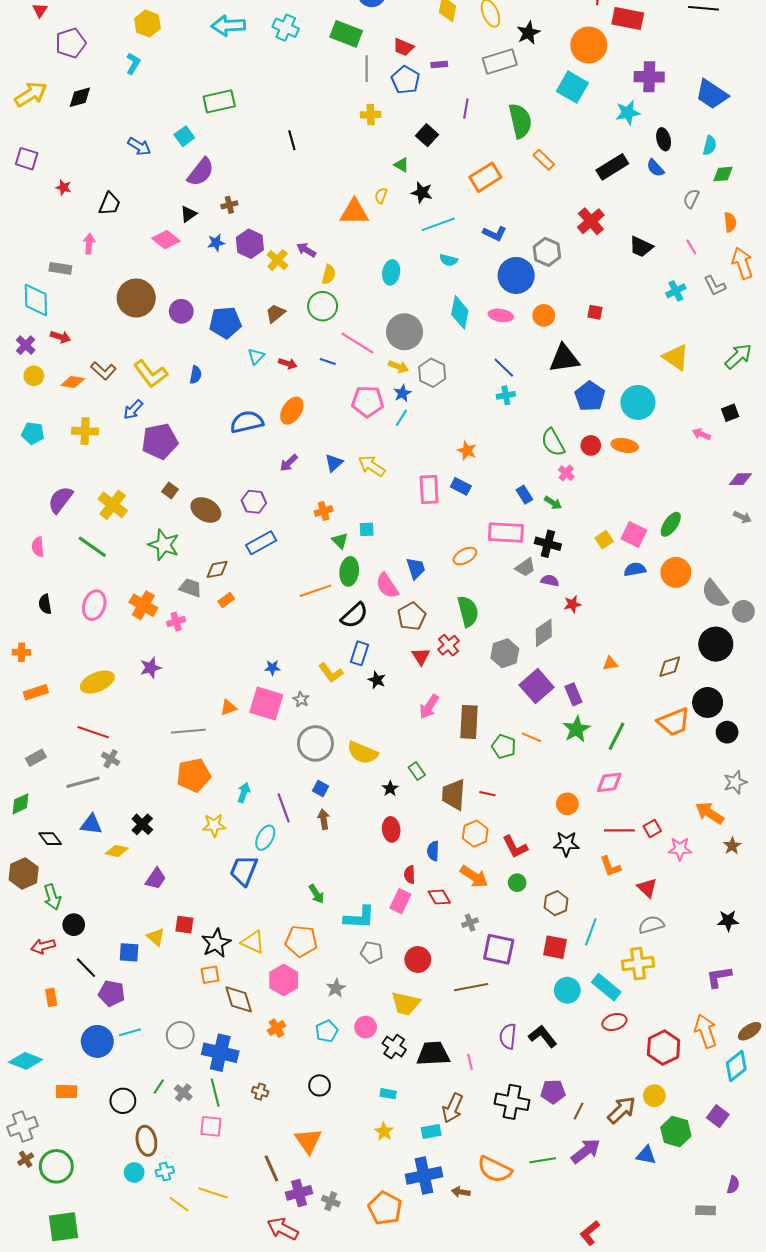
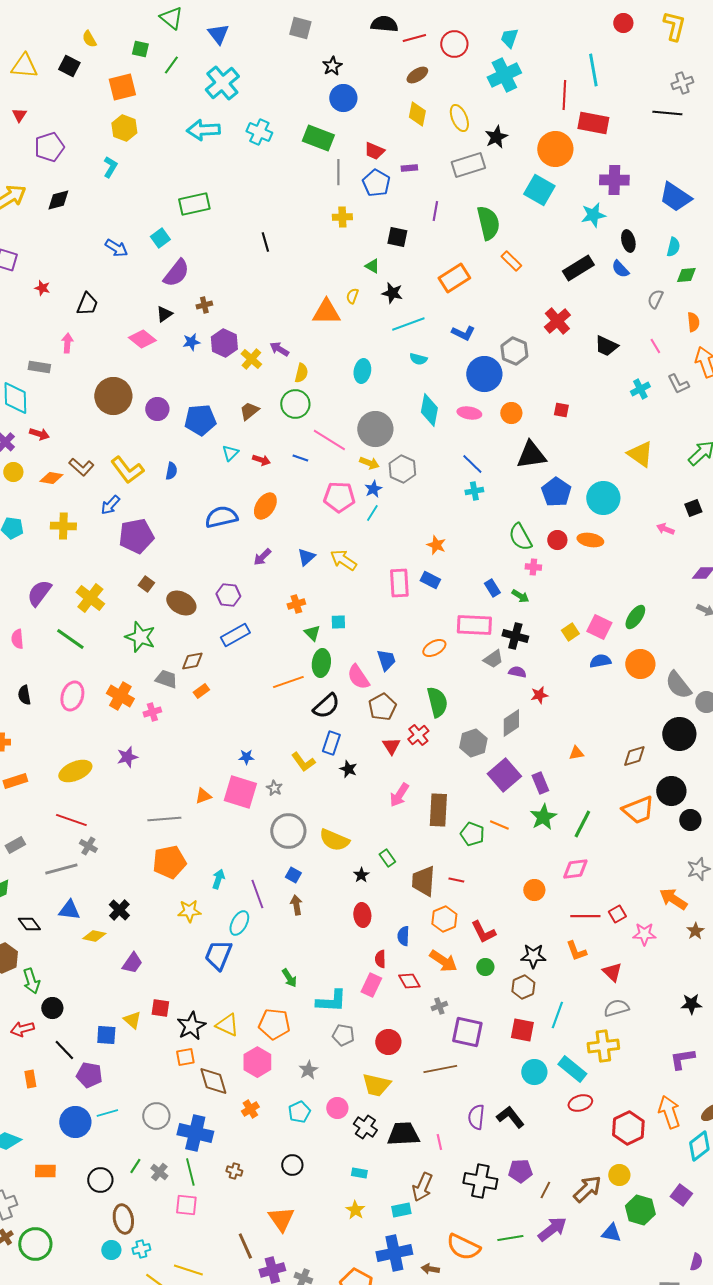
black square: (427, 135) -> (397, 237), turned -30
pink cross: (566, 473) -> (533, 567), turned -35
black star: (566, 844) -> (533, 956), moved

